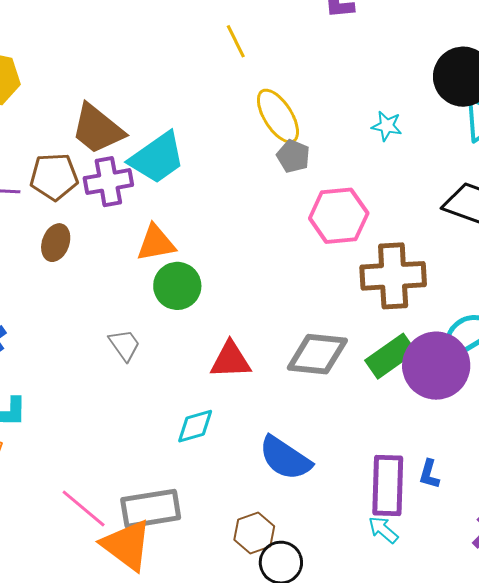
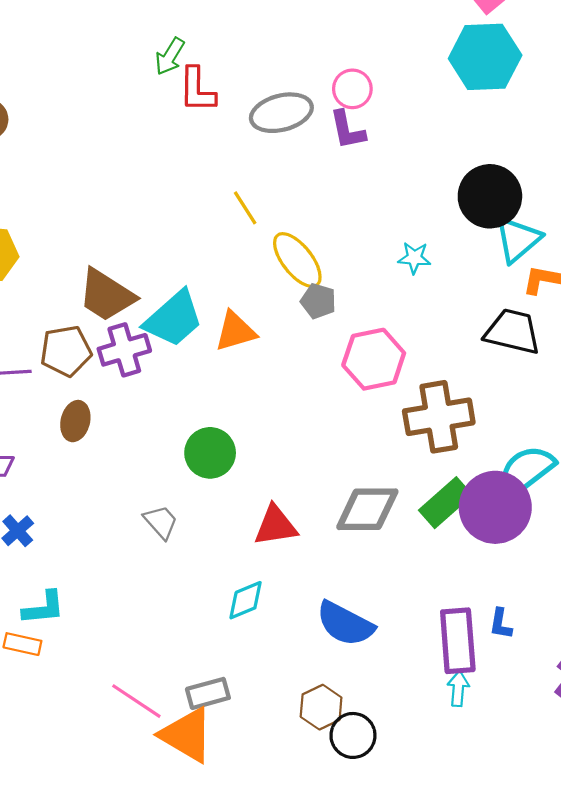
yellow line: (236, 41) -> (245, 208), moved
orange triangle: (156, 243) -> (235, 331), moved
gray rectangle: (151, 509) -> (208, 693), size x0.7
cyan arrow: (383, 530) -> (458, 689), turned 60

